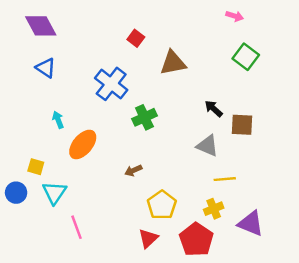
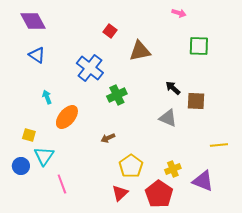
pink arrow: (235, 16) -> (179, 13), moved
green square: (246, 57) -> (199, 46), turned -35
yellow line: (225, 179) -> (219, 145), moved
blue circle: (16, 193) -> (21, 166), moved

